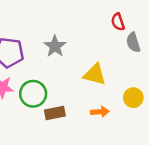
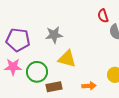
gray star: (55, 46) -> (54, 35), turned 30
yellow triangle: (95, 74) -> (67, 59), moved

